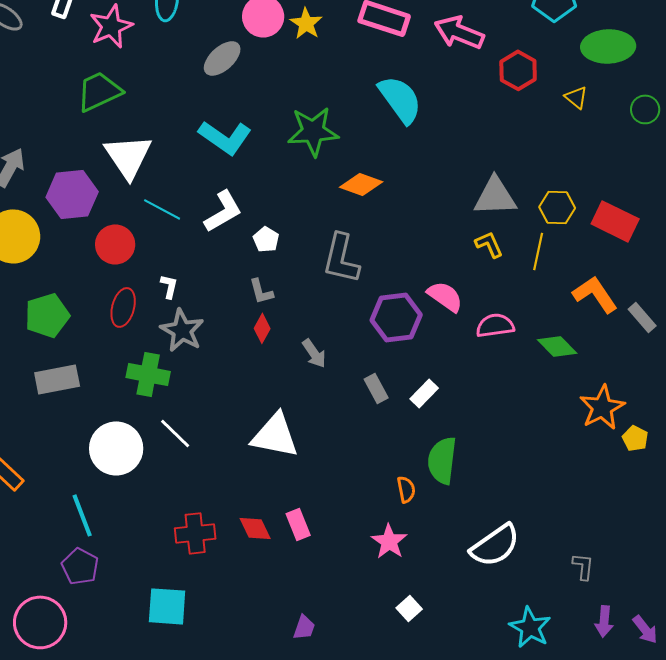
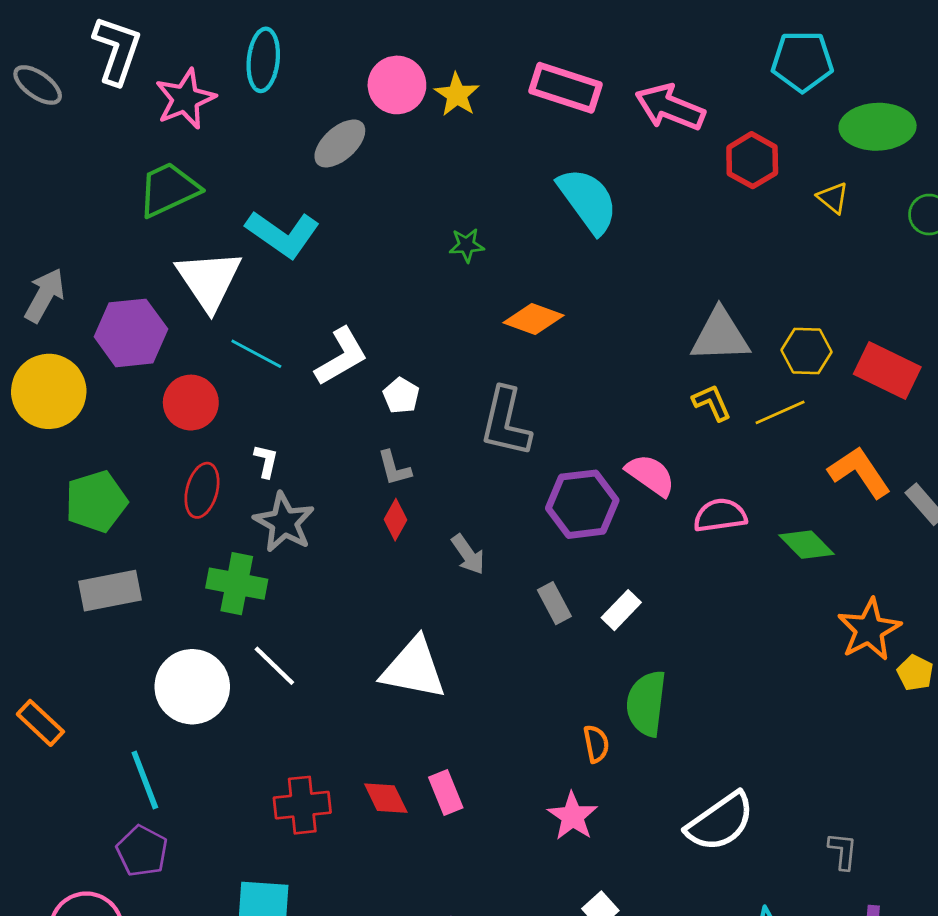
green star: (313, 131) -> (467, 245), size x0.5
cyan L-shape: (225, 137) -> (283, 234), moved
yellow line: (538, 251) -> (780, 412), turned 54

